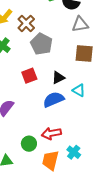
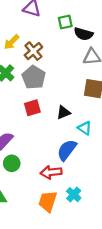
gray pentagon: (41, 44) -> (34, 77), moved
blue semicircle: (54, 99) -> (67, 150), moved, turned -35
green circle: (29, 144) -> (12, 163), moved

